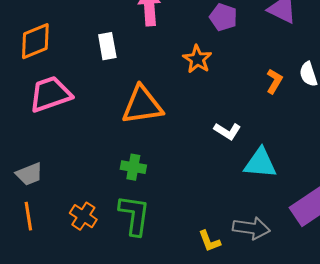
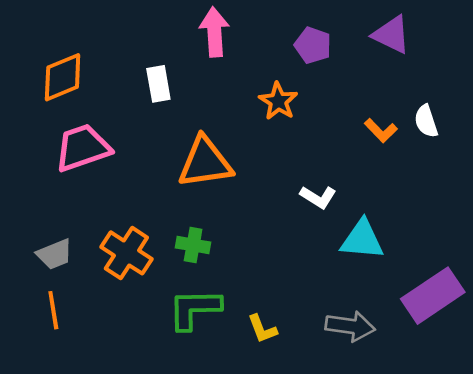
orange L-shape: (274, 81) -> (381, 130), turned 105
green L-shape: (134, 215) -> (194, 309), turned -99
orange cross: (83, 216) -> (126, 253), moved, size x1.4
yellow L-shape: (209, 241) -> (262, 329), moved

